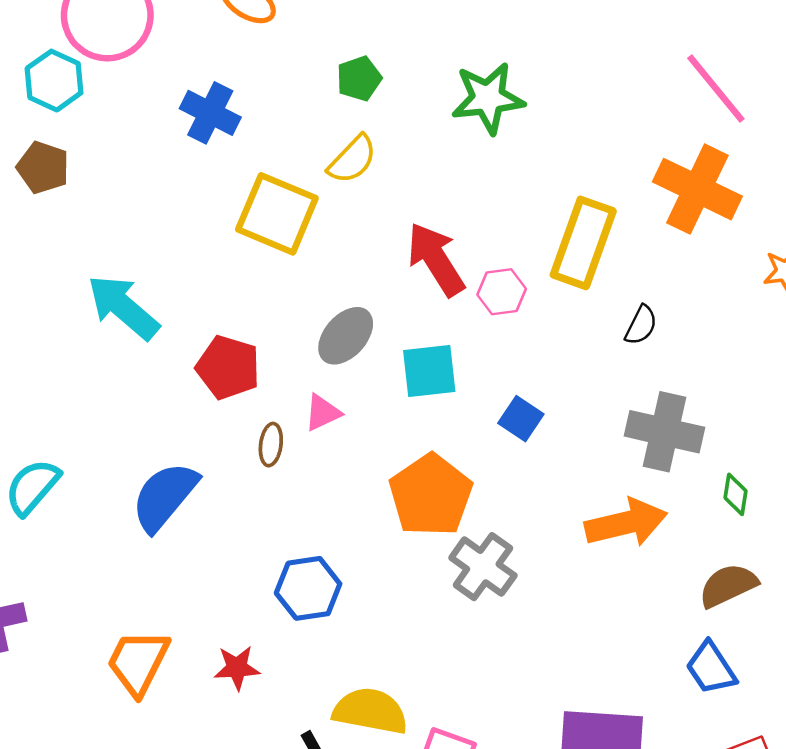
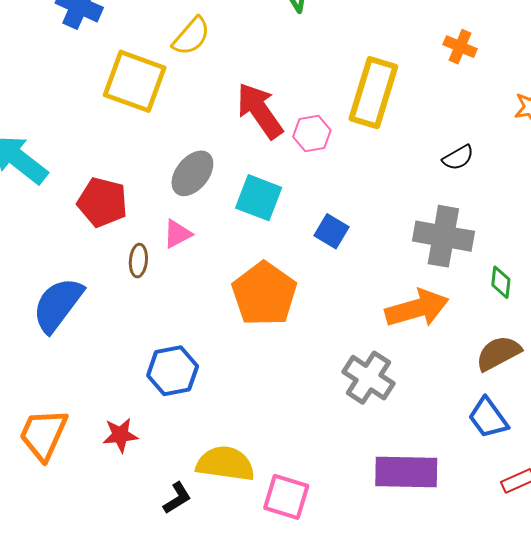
orange cross: (697, 189) -> (460, 47), size x0.5
black semicircle: (641, 325) -> (458, 158), moved, turned 36
cyan square: (429, 371) -> (259, 198), turned 30
gray cross: (483, 567) -> (368, 378), moved

